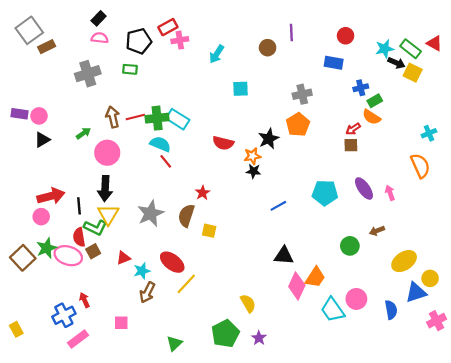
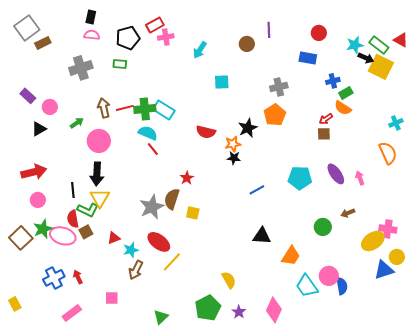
black rectangle: (99, 18) -> (91, 17), turned -32
yellow square: (413, 73) -> (381, 67), size x1.4
purple rectangle: (19, 114) -> (28, 96), moved, turned 35
pink circle: (39, 116) -> (50, 107), moved
red arrow: (51, 196) -> (34, 172), moved
gray star: (151, 213) -> (152, 207), moved
pink diamond: (297, 286) -> (274, 310), moved
blue semicircle: (391, 310) -> (342, 286), moved
blue cross: (64, 315) -> (54, 278), moved
pink cross: (437, 321) -> (388, 229), moved, turned 36

